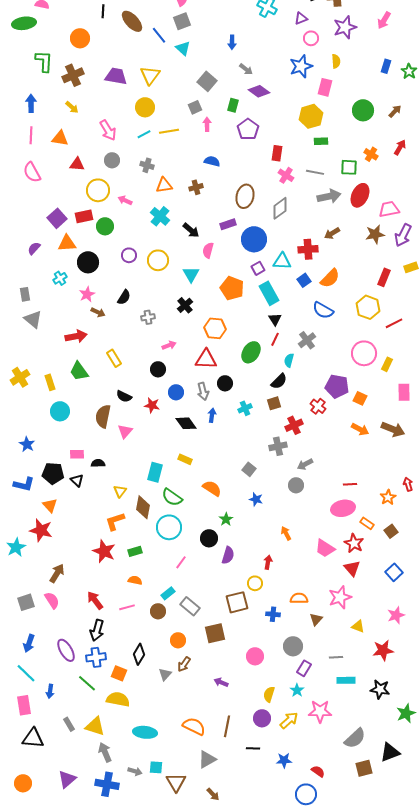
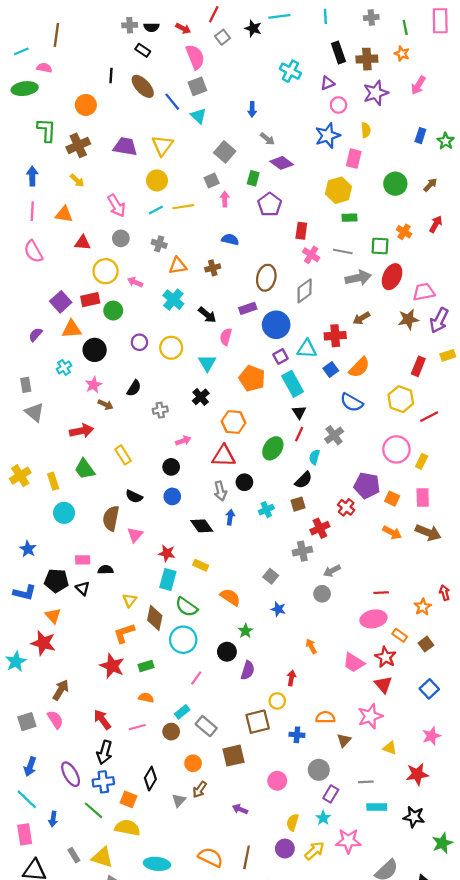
blue circle: (176, 392) -> (172, 496), moved
pink rectangle: (404, 392) -> (423, 498), moved
red star: (152, 405) -> (167, 553), moved

